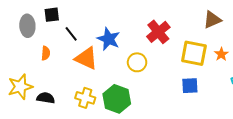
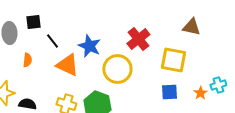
brown triangle: (212, 20) -> (191, 27), turned 36
orange star: (221, 54) -> (200, 93), moved
yellow circle: (137, 62) -> (117, 69), size x1.5

